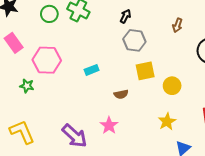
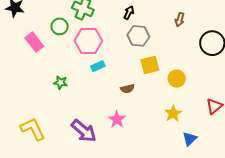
green circle: (49, 14) -> (60, 26), moved
pink rectangle: (14, 43) -> (34, 42), moved
pink hexagon: (47, 60) -> (88, 41), moved
green star: (27, 86) -> (61, 82), moved

